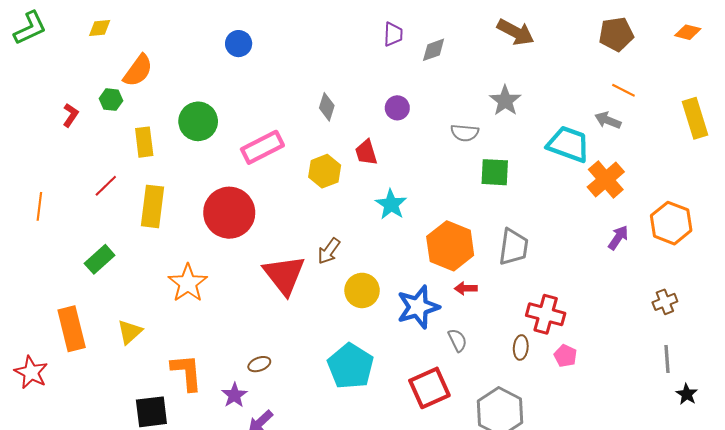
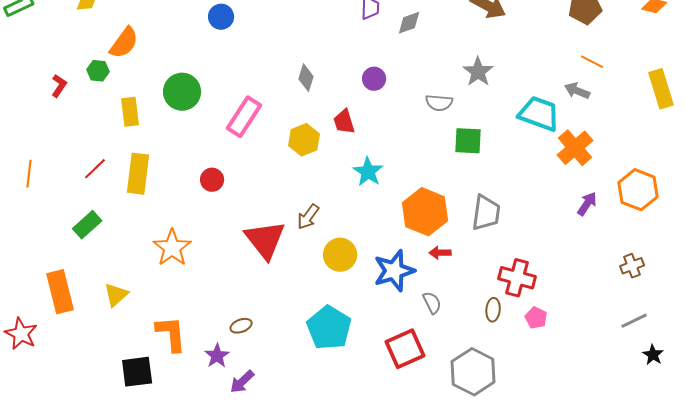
pink rectangle: (262, 147) -> (244, 117), turned -30
red line: (106, 186) -> (95, 169), moved
red circle: (229, 213) -> (212, 180), size x0.5
gray line: (667, 359) -> (634, 321), turned 68

